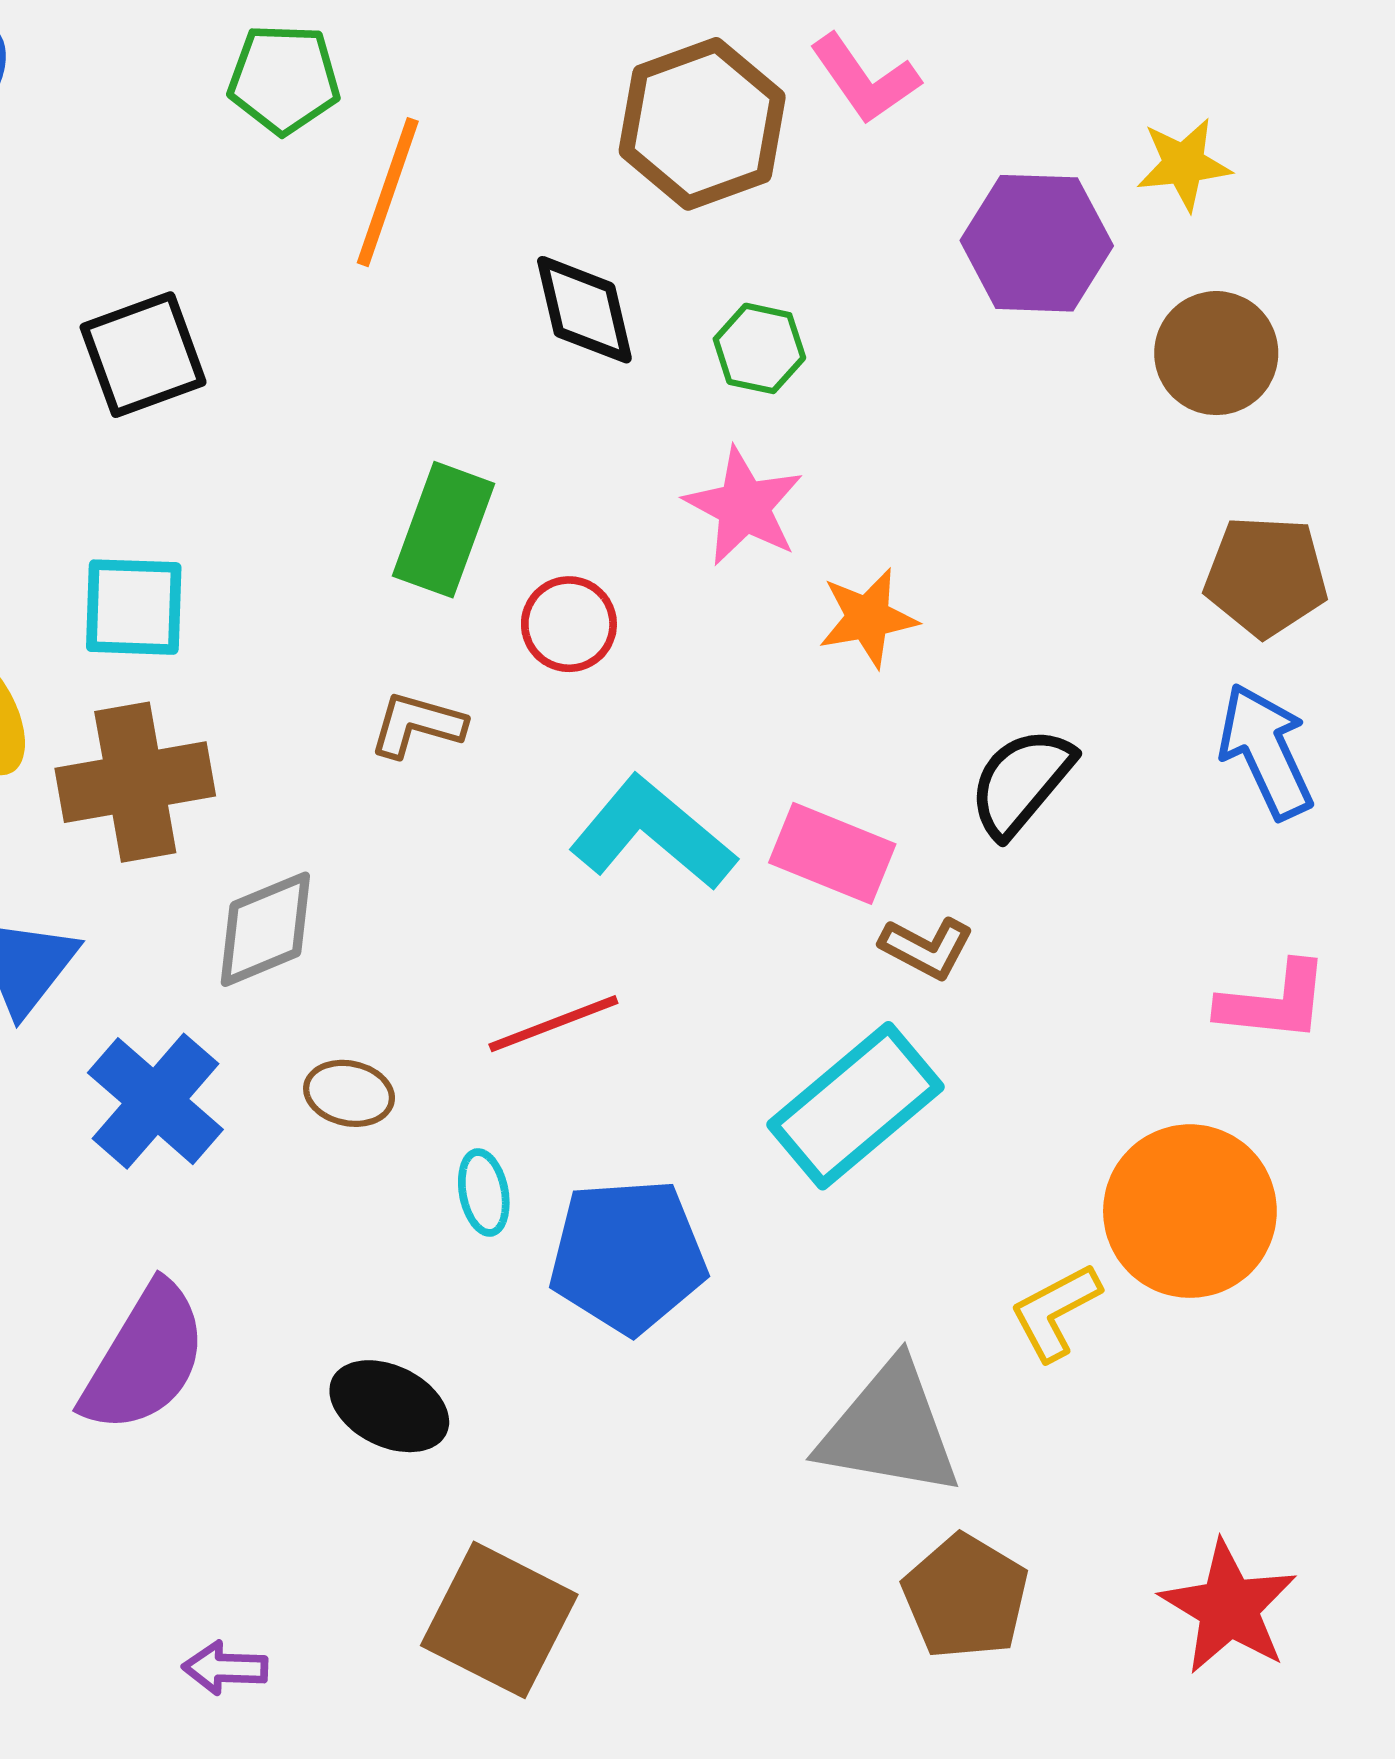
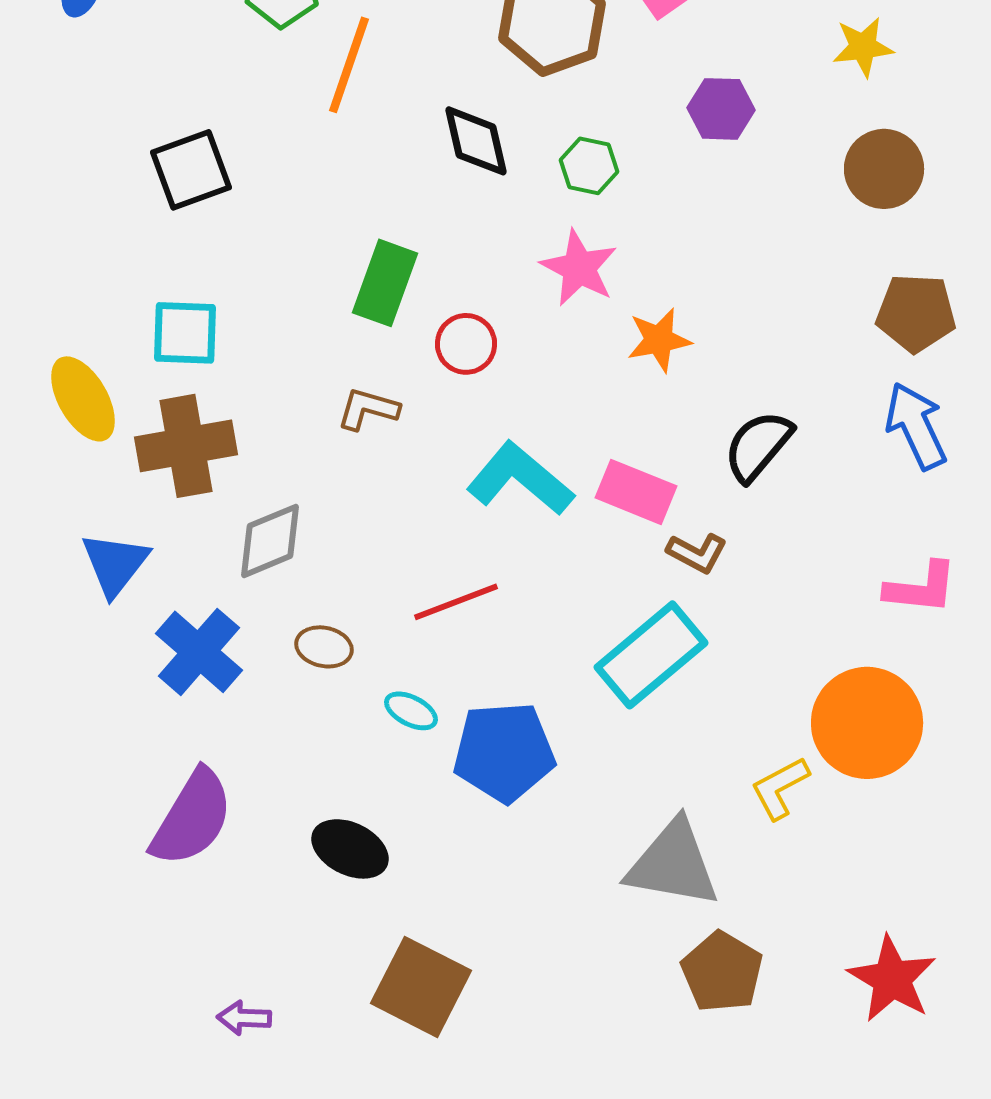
purple hexagon: (1037, 243) -> (721, 109), moved, size x0.7
cyan ellipse: (484, 1192) -> (411, 711), turned -52

